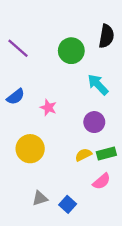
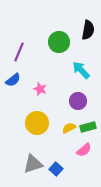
purple line: (18, 48) -> (19, 52), moved, turned 72
yellow circle: (30, 149) -> (37, 123), moved
gray triangle: (40, 198) -> (33, 164), size x1.5

